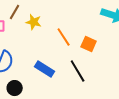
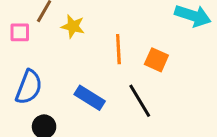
orange line: (64, 37) -> (118, 49), turned 30

